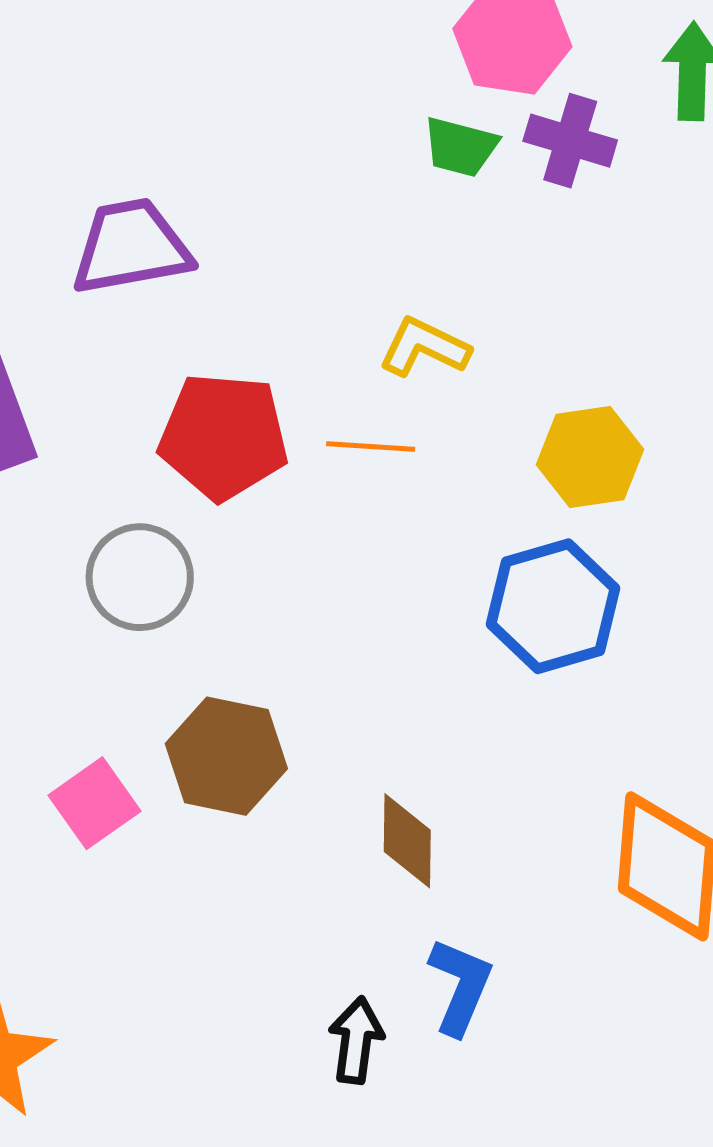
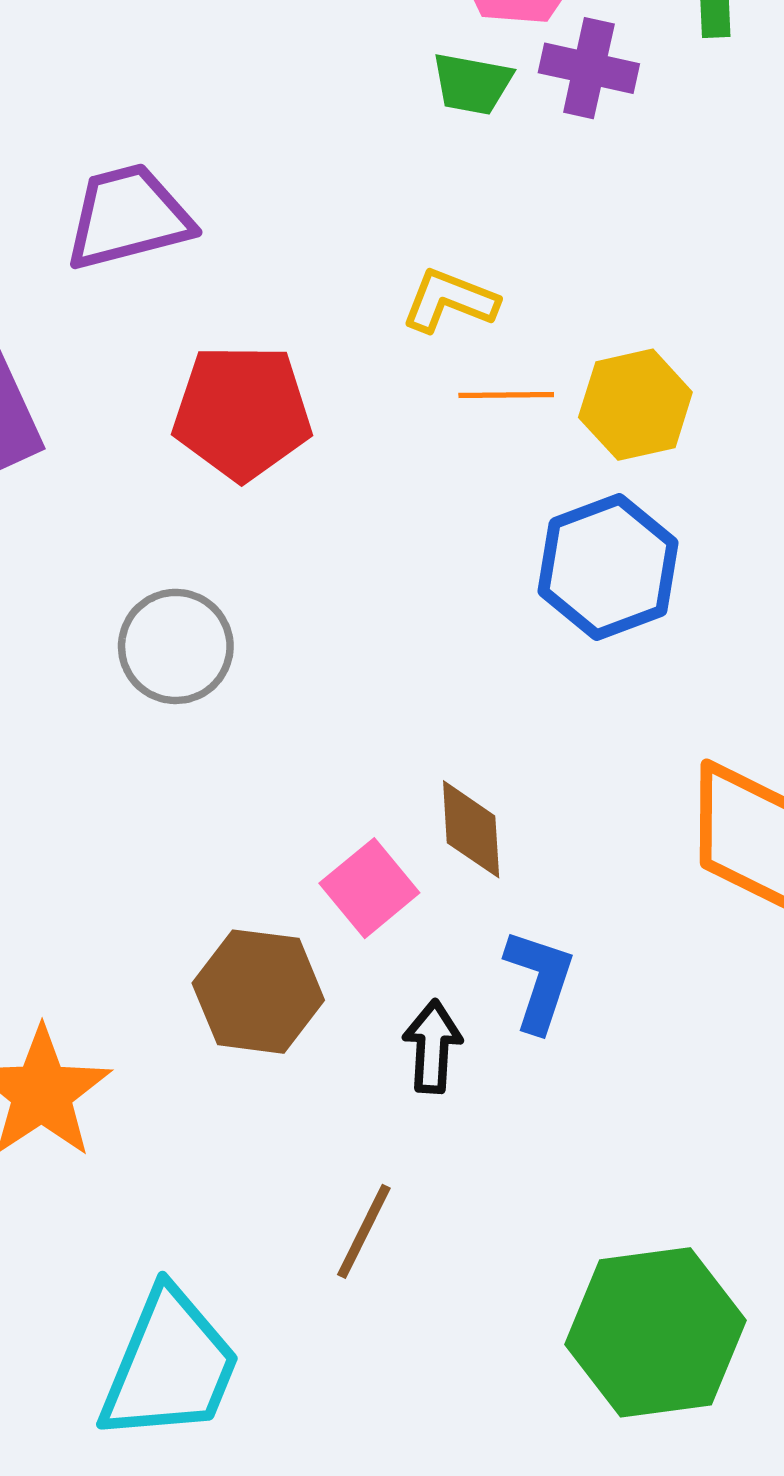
orange line: (371, 446) -> (506, 395), moved
gray circle: (140, 577) -> (176, 646), moved
brown hexagon: (226, 756) -> (258, 992), moved
pink square: (95, 803) -> (369, 888), moved

